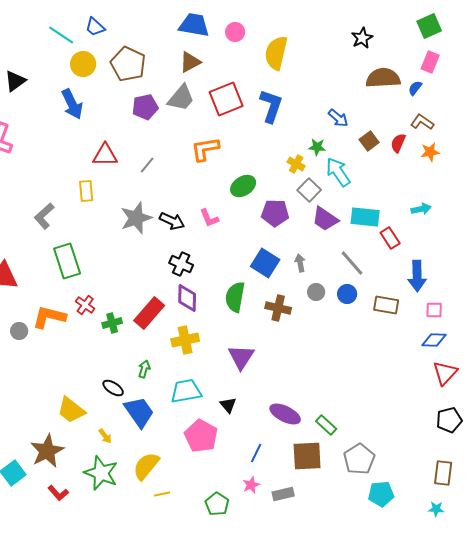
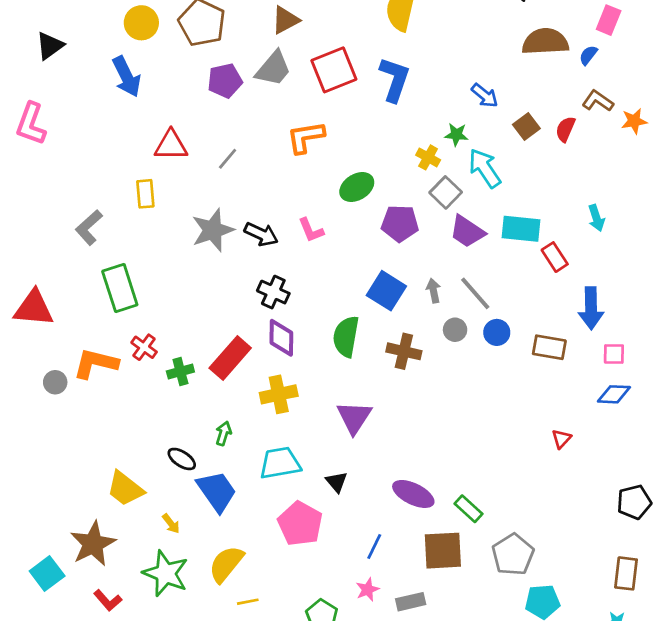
orange star: (430, 152) -> (634, 121), moved
cyan arrow: (421, 209) -> (596, 218), turned 84
gray line: (352, 263) -> (475, 293), moved
red triangle: (445, 373) -> (561, 439), moved, size x0.6

